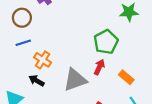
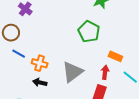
blue line: (23, 43) -> (19, 54), turned 64
red arrow: (99, 67) -> (105, 72), moved

